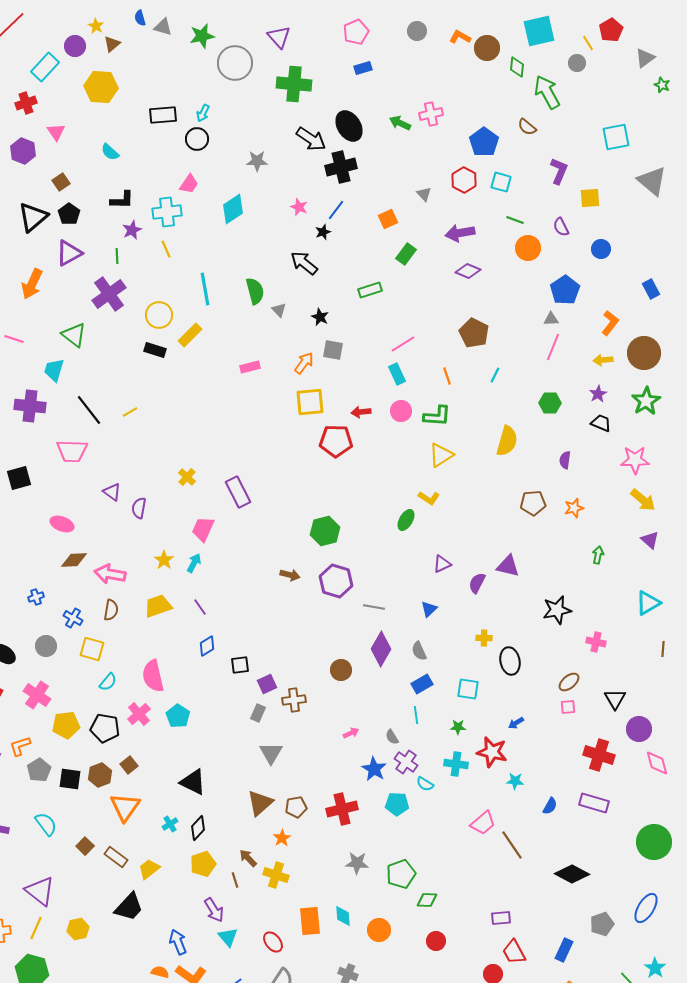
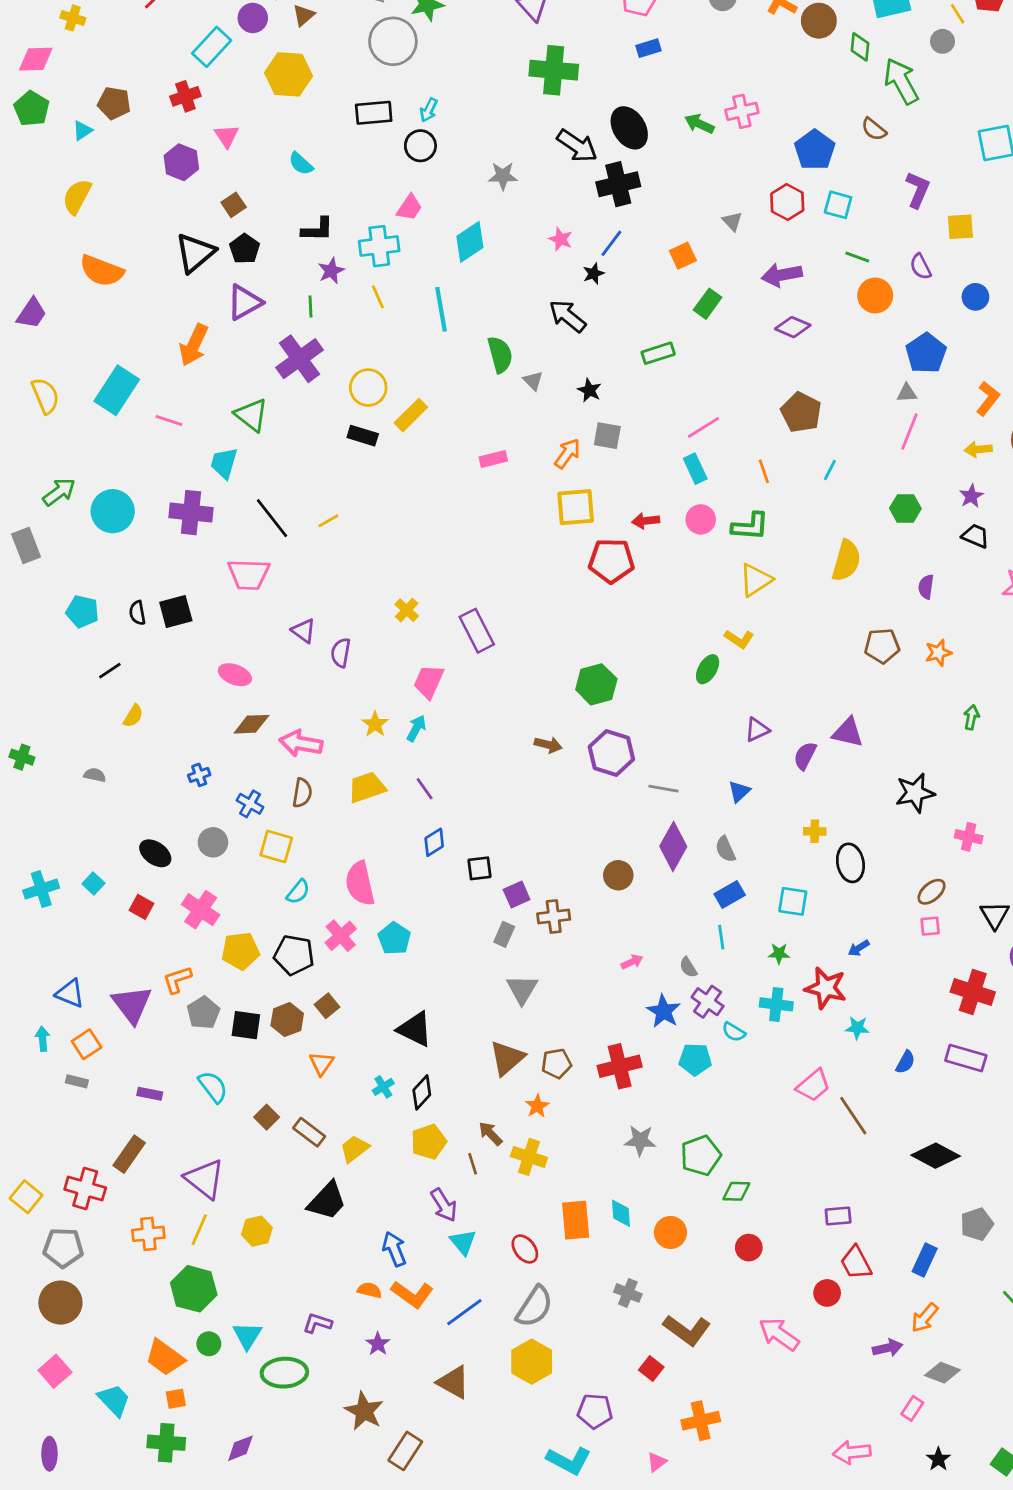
gray circle: (235, 63) -> (393, 41), moved
cyan line: (205, 289) -> (441, 309), moved
orange triangle: (125, 807) -> (321, 1063), size x0.6

